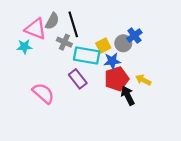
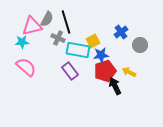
pink triangle: (36, 29) -> (32, 26), turned -35
gray circle: (123, 43) -> (140, 45), moved
pink semicircle: (43, 93) -> (26, 67), moved

